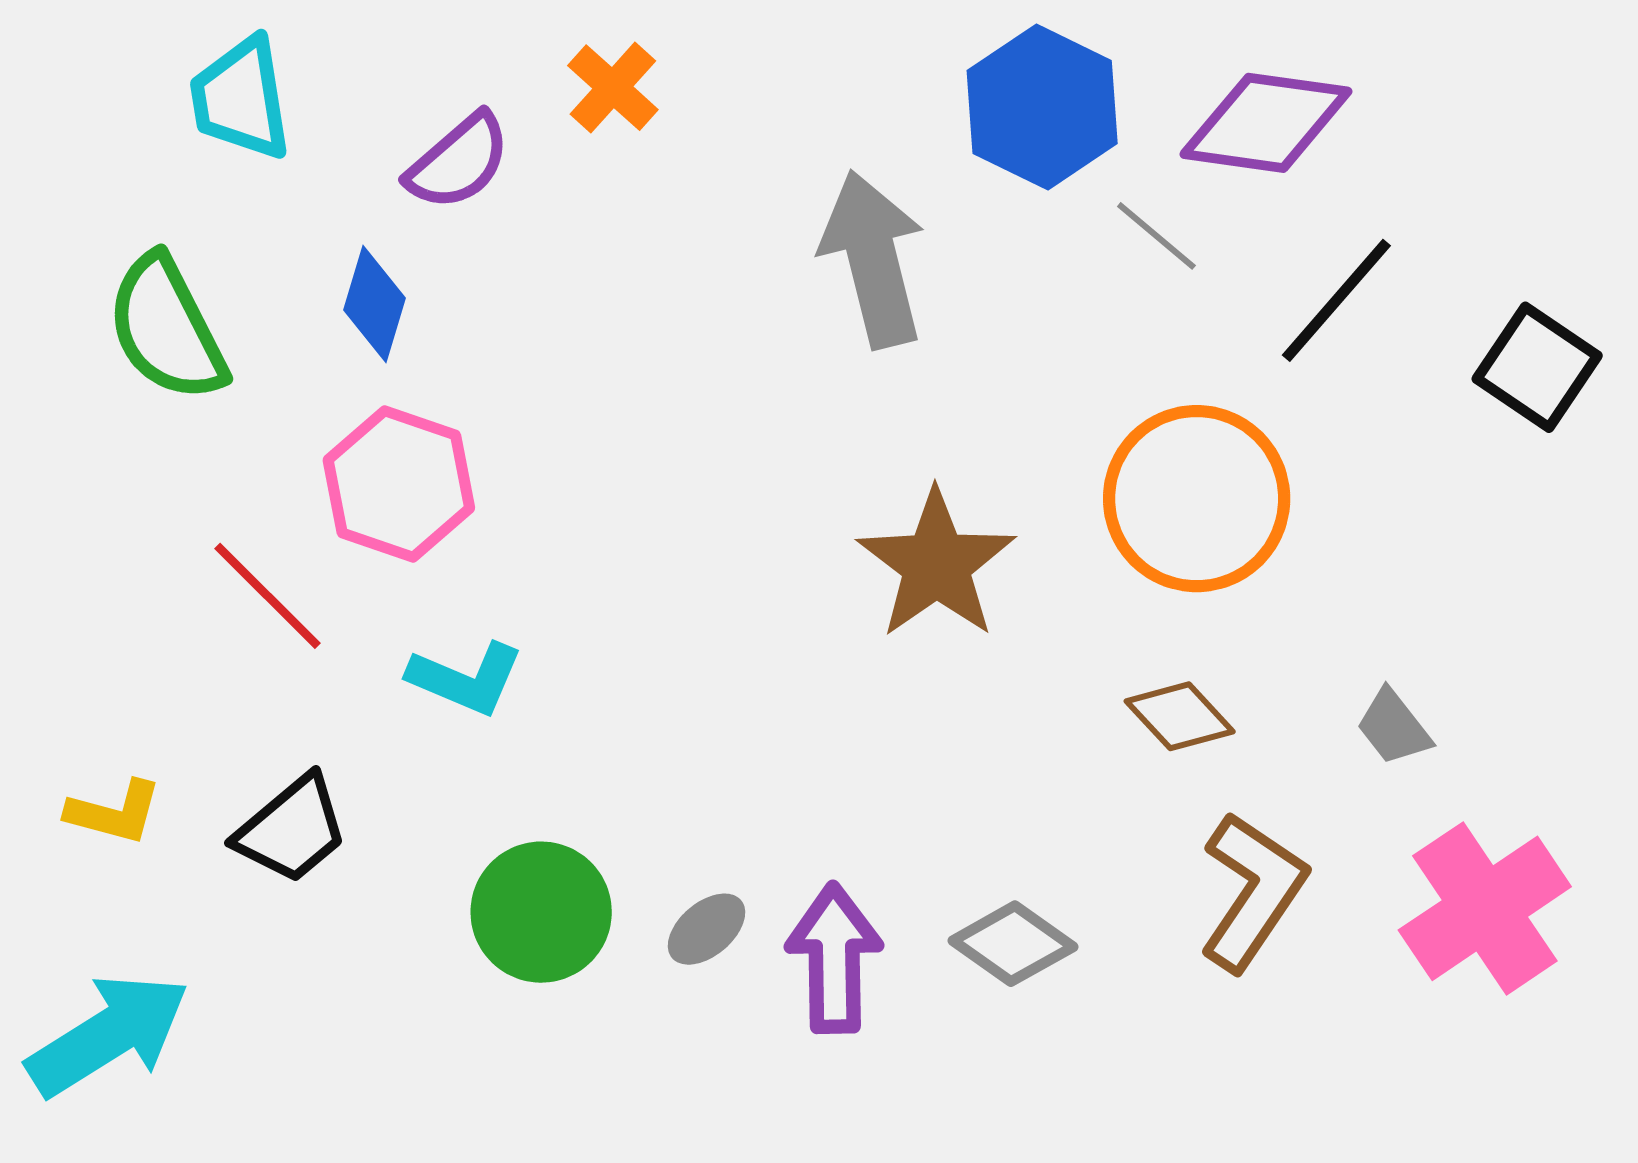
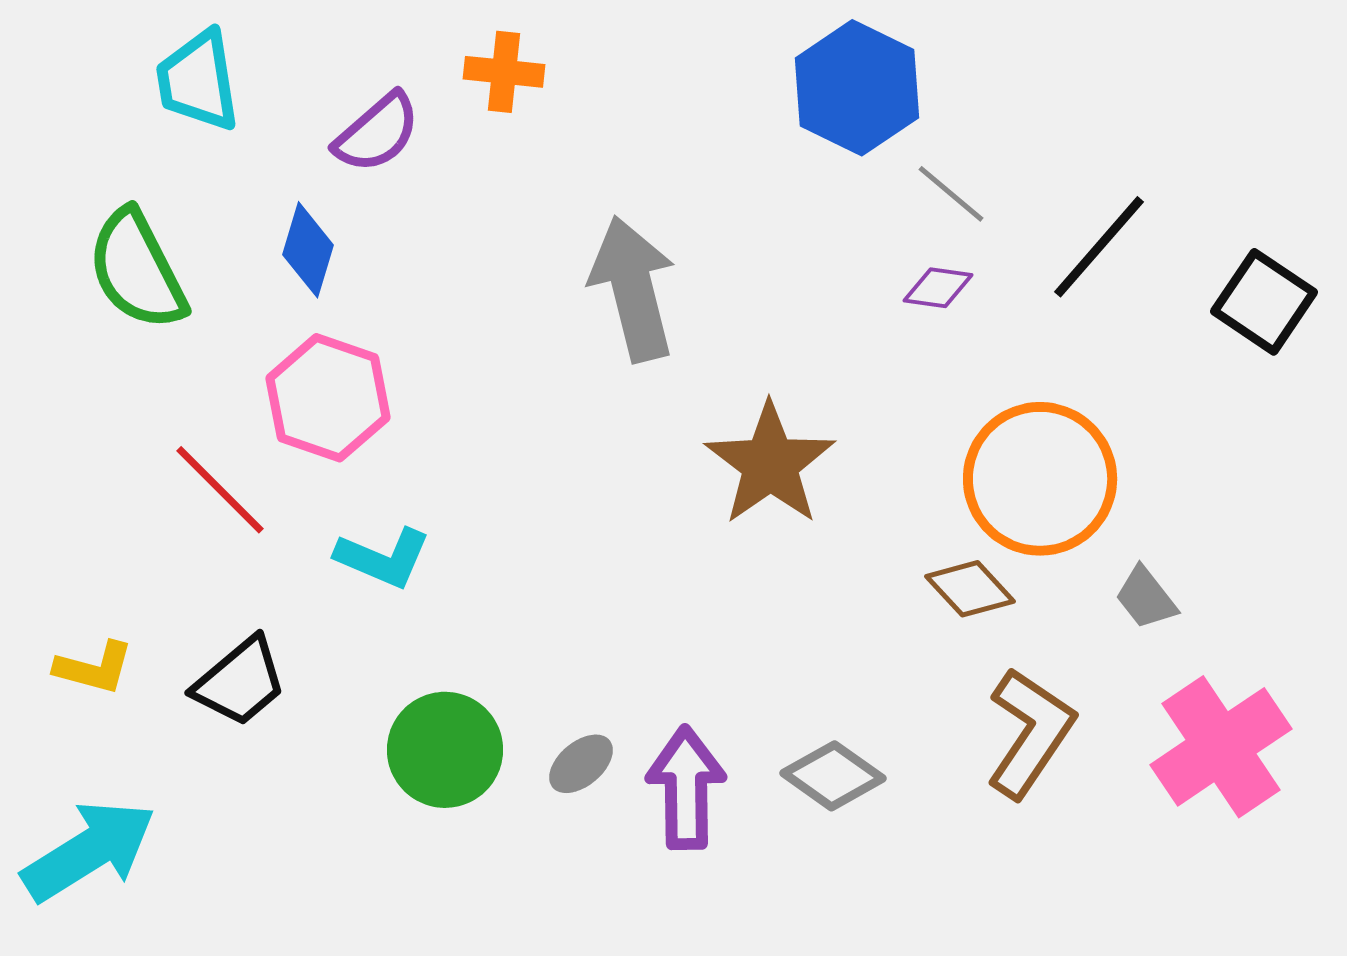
orange cross: (613, 88) -> (504, 72), turned -36
purple diamond: (1266, 123) -> (938, 288), moved, size x0.5
gray arrow: (873, 259) -> (633, 289), moved
orange circle: (1197, 499) -> (1040, 479), moved

